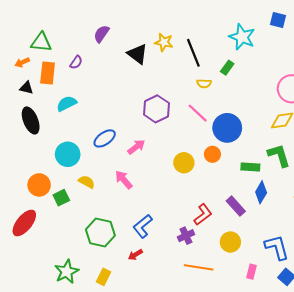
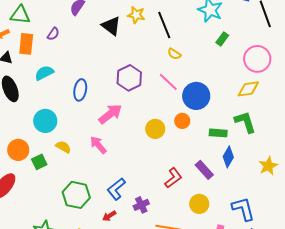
green rectangle: (227, 68) -> (222, 39), moved
yellow semicircle: (204, 83) -> (174, 54), turned 32
blue ellipse: (105, 138) -> (80, 90), moved, turned -45
pink arrow: (136, 147) -> (110, 114), size x1.4
purple cross: (186, 236) -> (141, 205), moved

